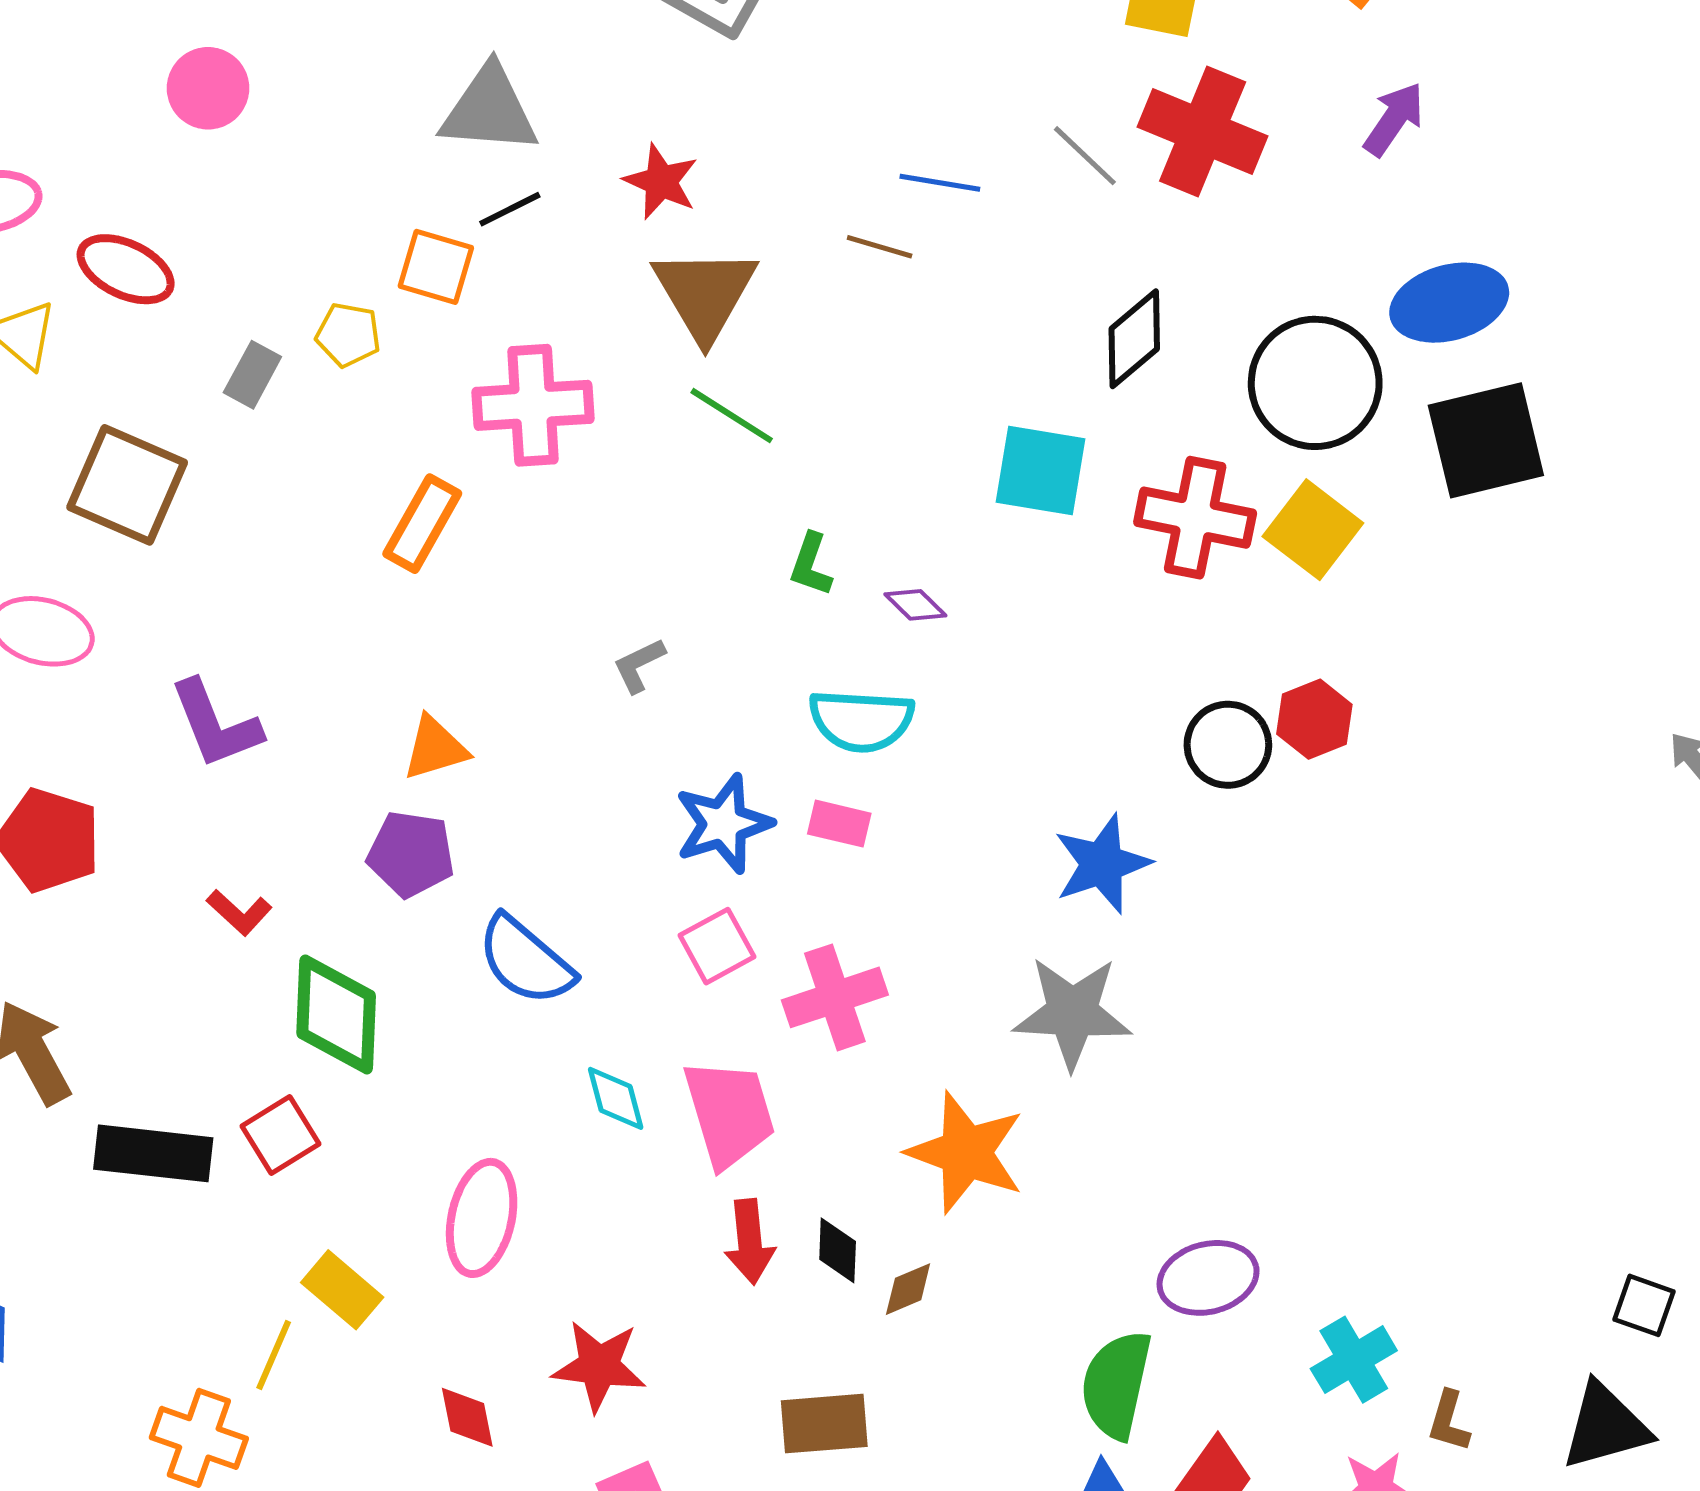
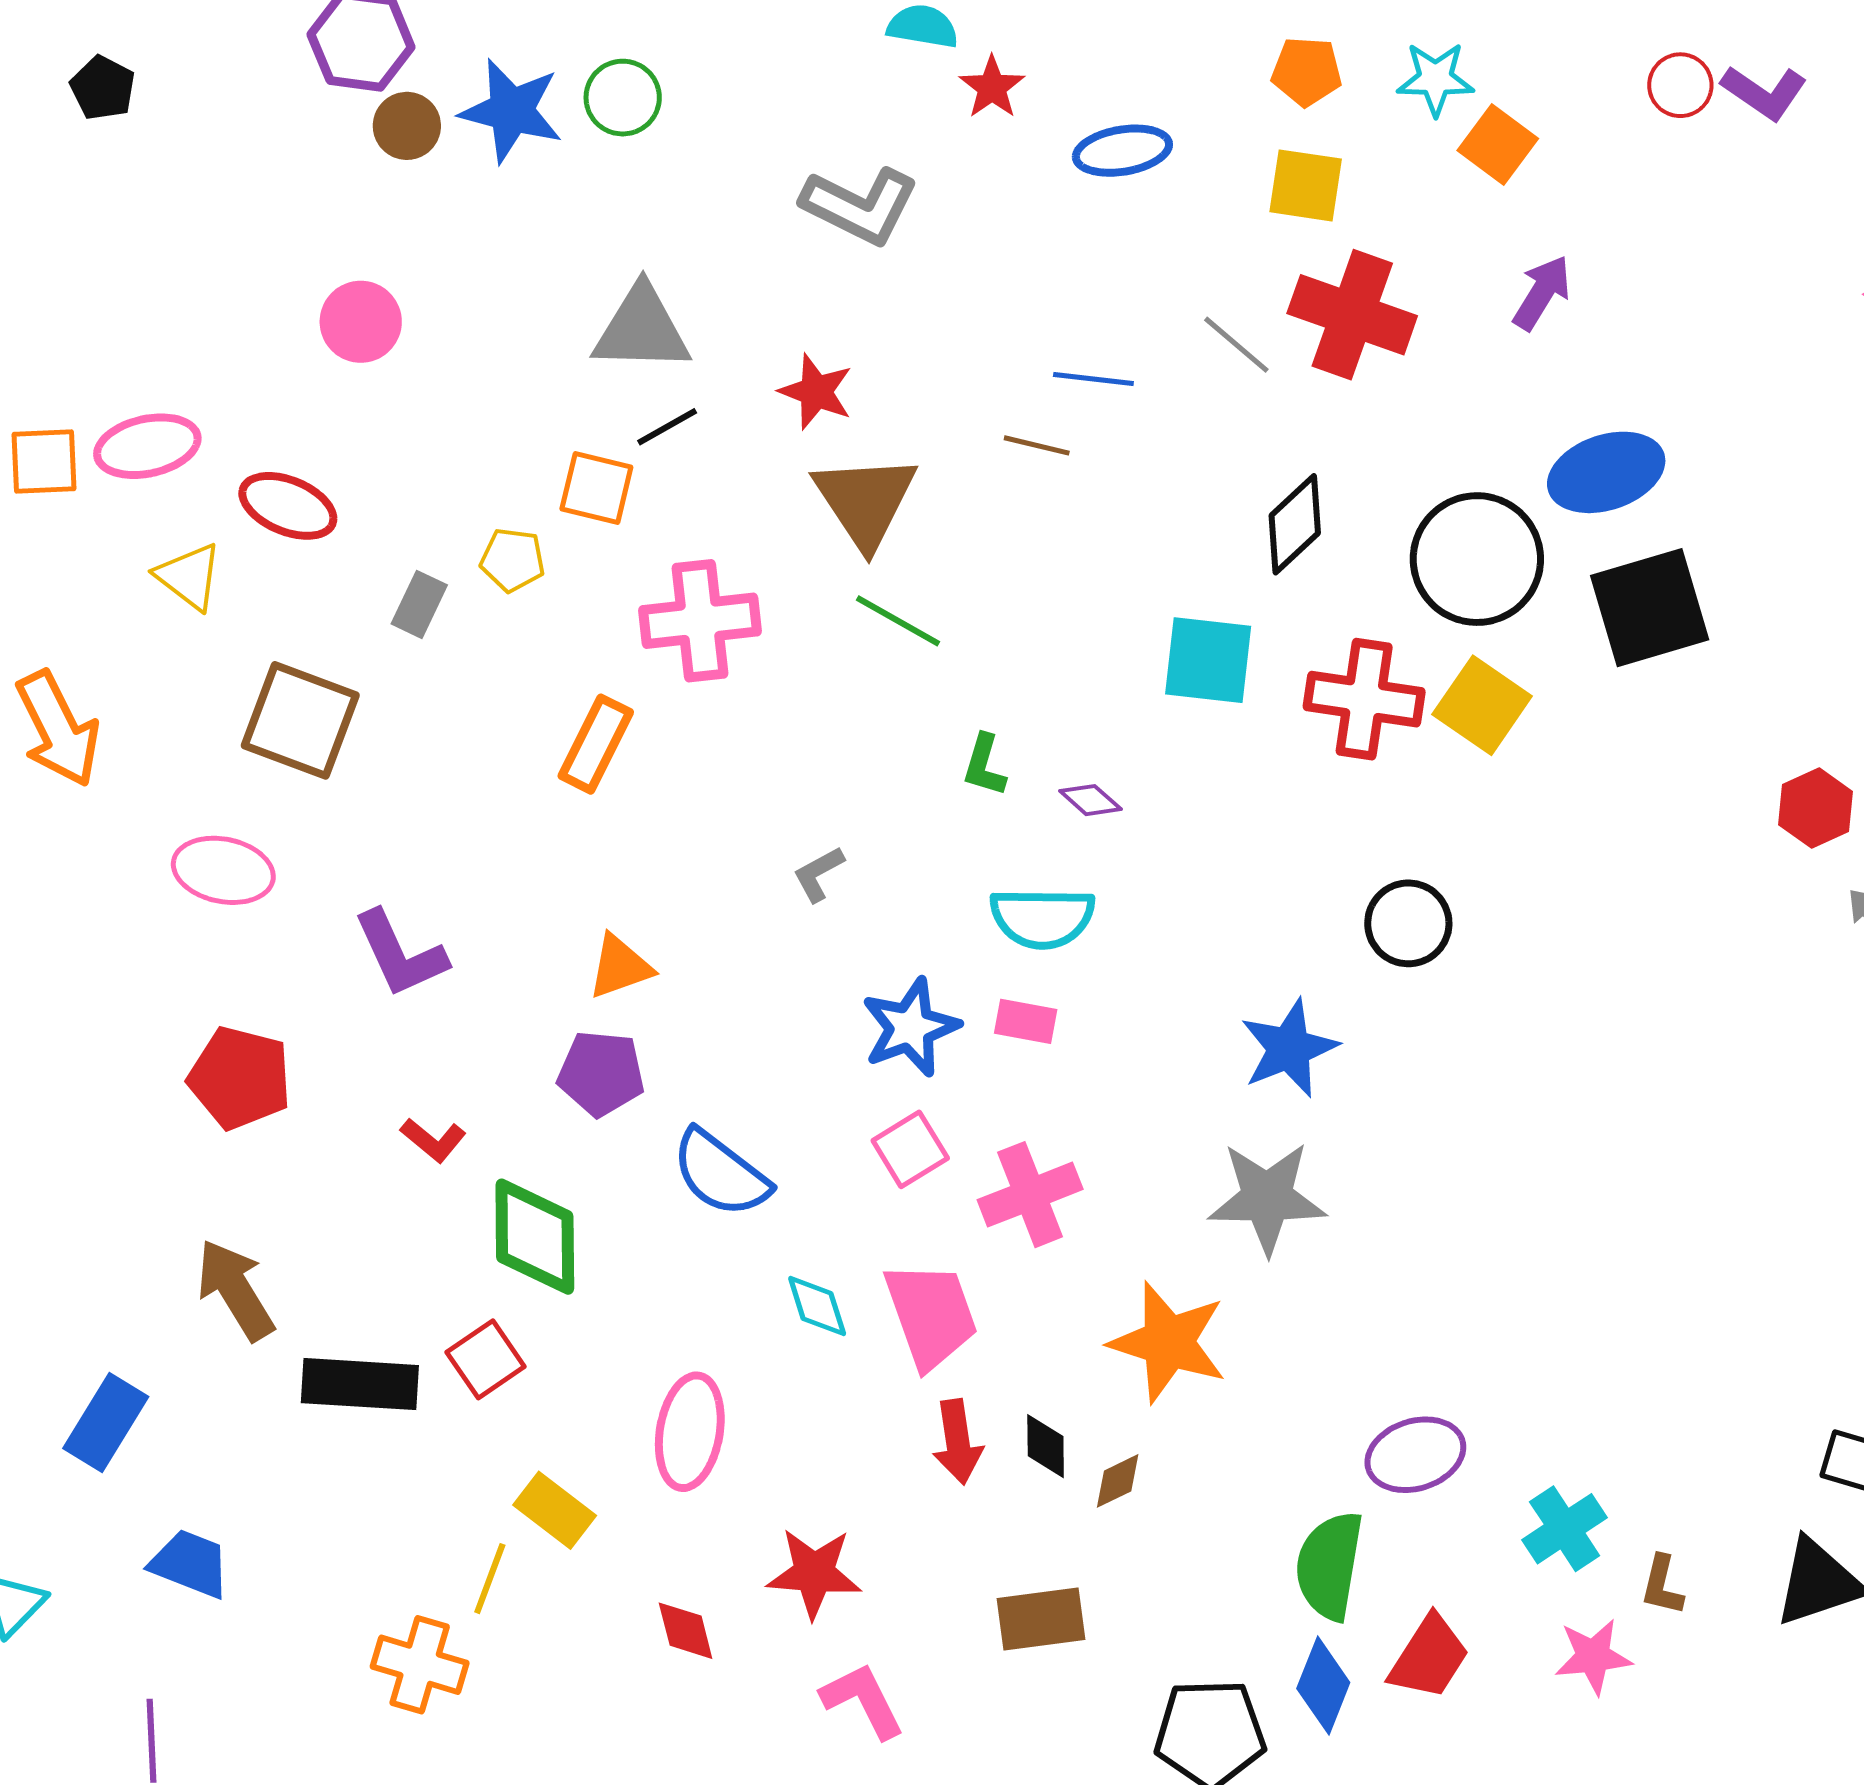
red hexagon: (1314, 719) -> (1815, 808), moved

